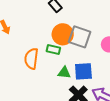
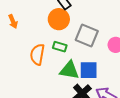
orange circle: (63, 34) -> (59, 19), moved
green triangle: (64, 73) -> (69, 70), size x1.5

